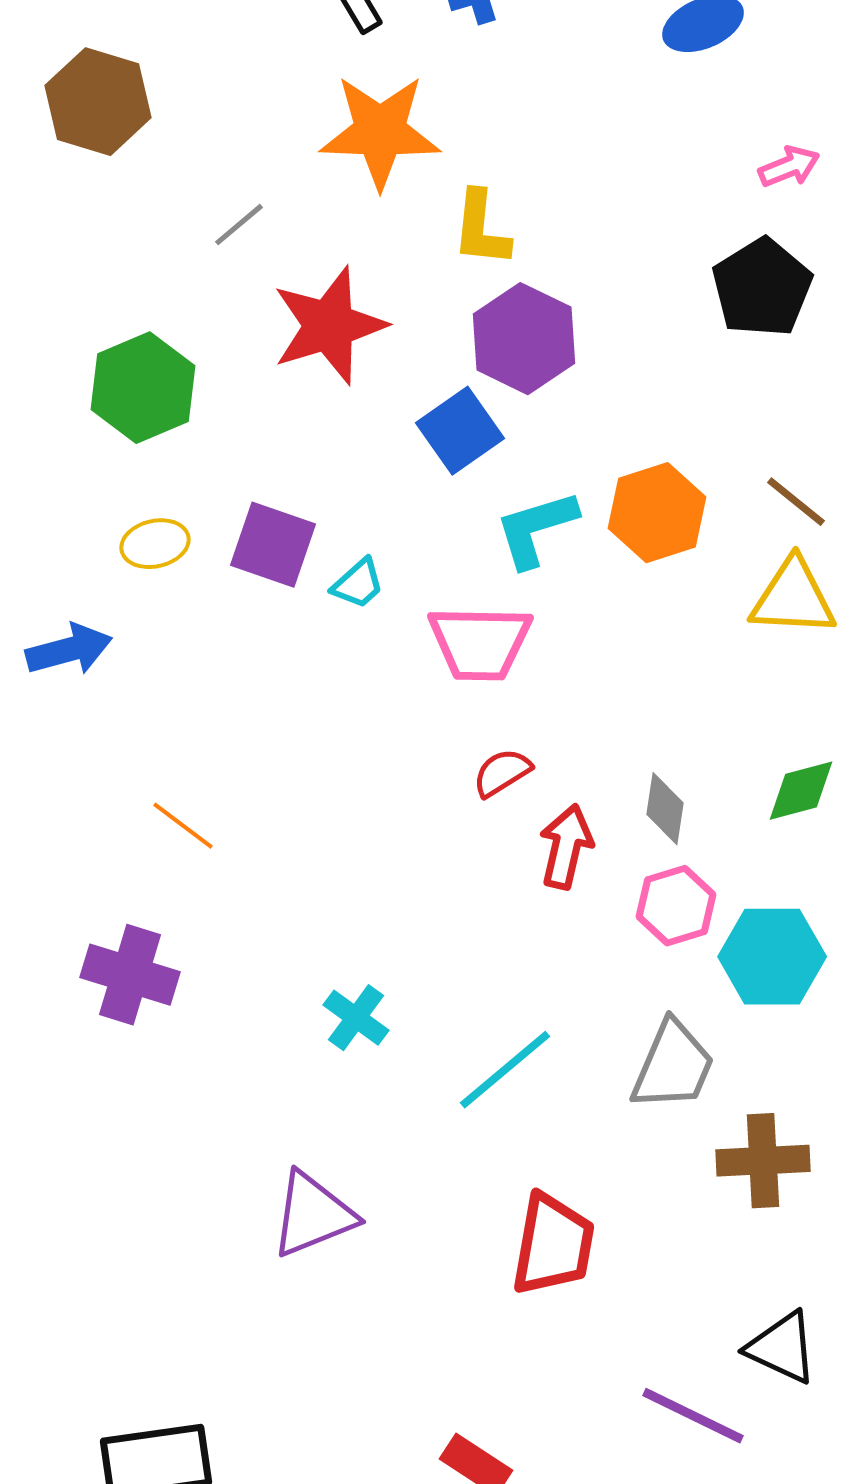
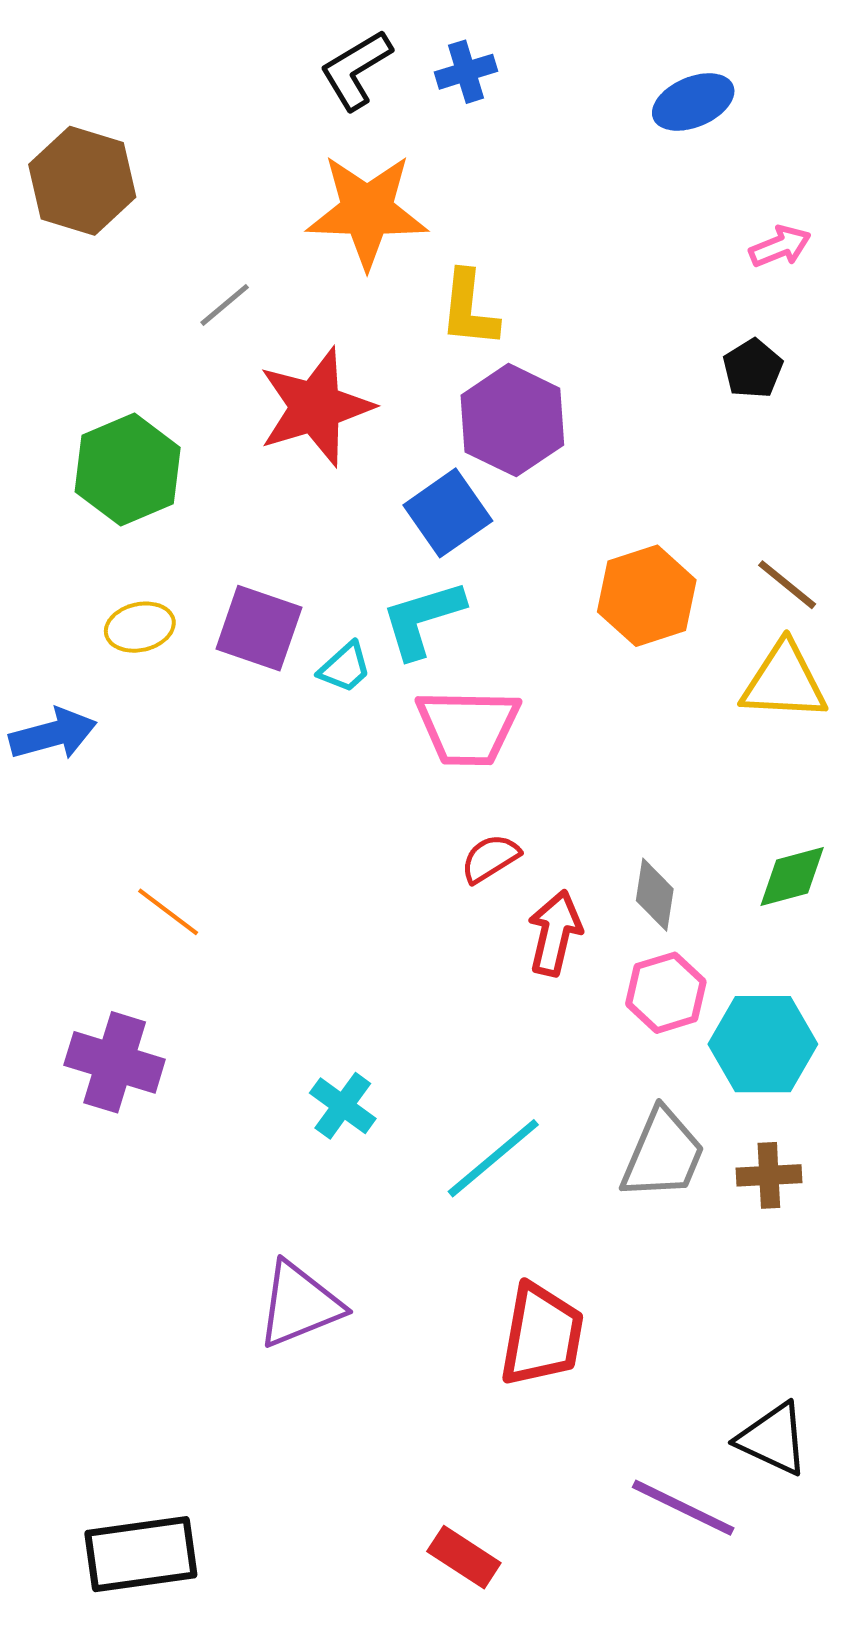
black pentagon: (762, 288) -> (753, 369), size x0.6
cyan L-shape: (536, 529) -> (423, 619), moved
brown cross: (763, 1161) -> (769, 1175), moved, size x0.7

